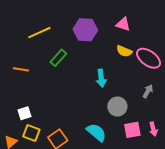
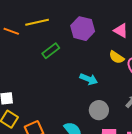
orange line: (21, 69) -> (11, 31), moved
cyan arrow: (101, 78) -> (89, 79), turned -72

